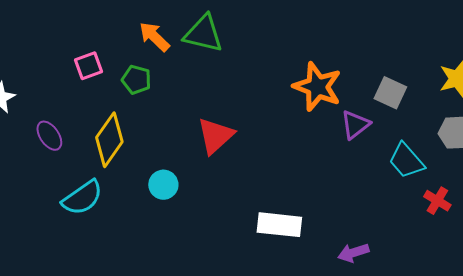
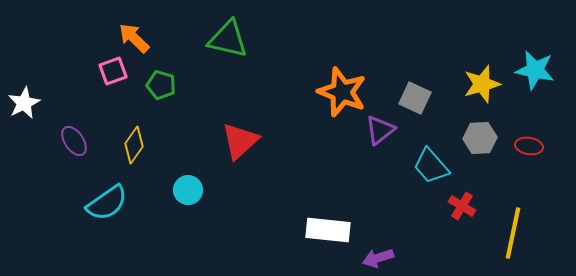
orange arrow: (154, 37) -> (134, 38), moved
yellow diamond: (109, 140) -> (134, 145), size x0.7
white rectangle: (279, 225) -> (328, 230), moved

